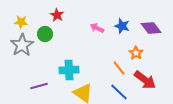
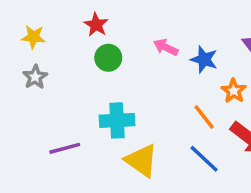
blue star: (122, 26) -> (204, 60), moved
green circle: (45, 34) -> (108, 58), moved
gray star: (22, 45) -> (35, 77), size x0.6

